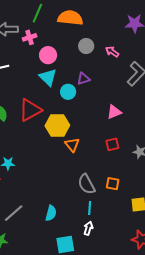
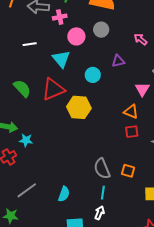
gray circle: (86, 46) -> (101, 30), moved
cyan triangle: (48, 77) -> (61, 59), moved
purple triangle: (83, 79) -> (118, 61), moved
pink triangle: (114, 112) -> (142, 89), moved, turned -42
orange triangle: (72, 145) -> (131, 112), moved, turned -35

